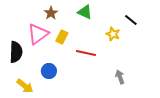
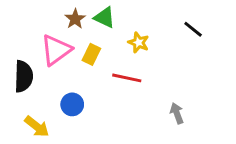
green triangle: (85, 12) -> (105, 17), moved
yellow star: (113, 34) -> (139, 43), moved

